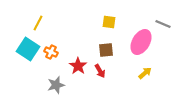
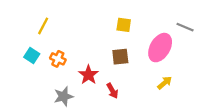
cyan square: (28, 49) -> (32, 56), size x0.6
red arrow: (100, 71) -> (112, 91), moved

